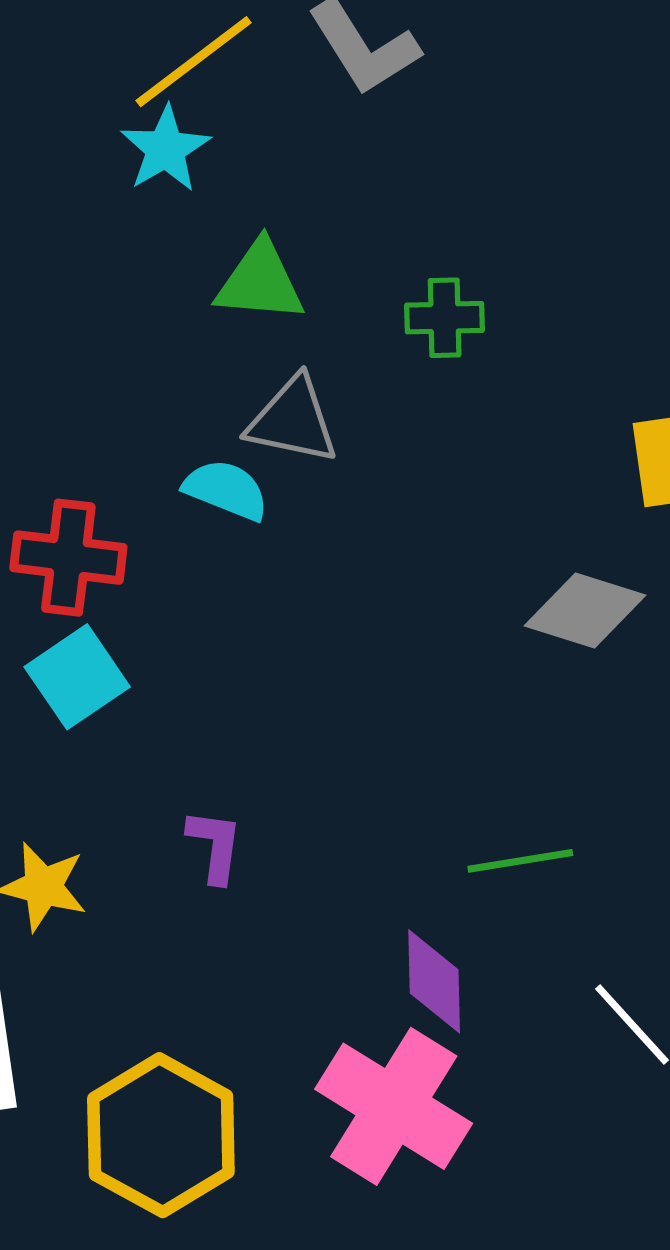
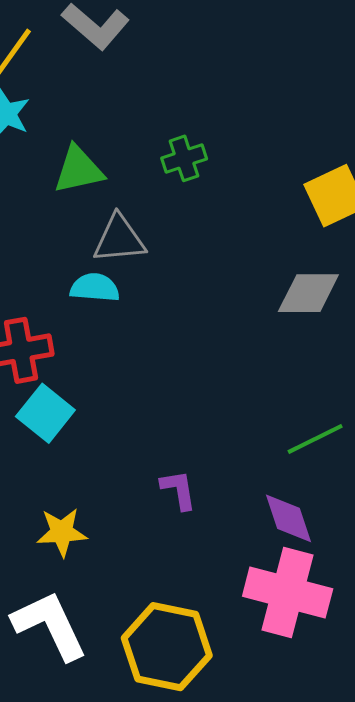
purple L-shape: (215, 846) -> (179, 490), moved

